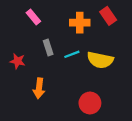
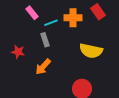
cyan line: (72, 54) -> (51, 23), moved
orange arrow: (39, 88) -> (43, 67), moved, turned 36

